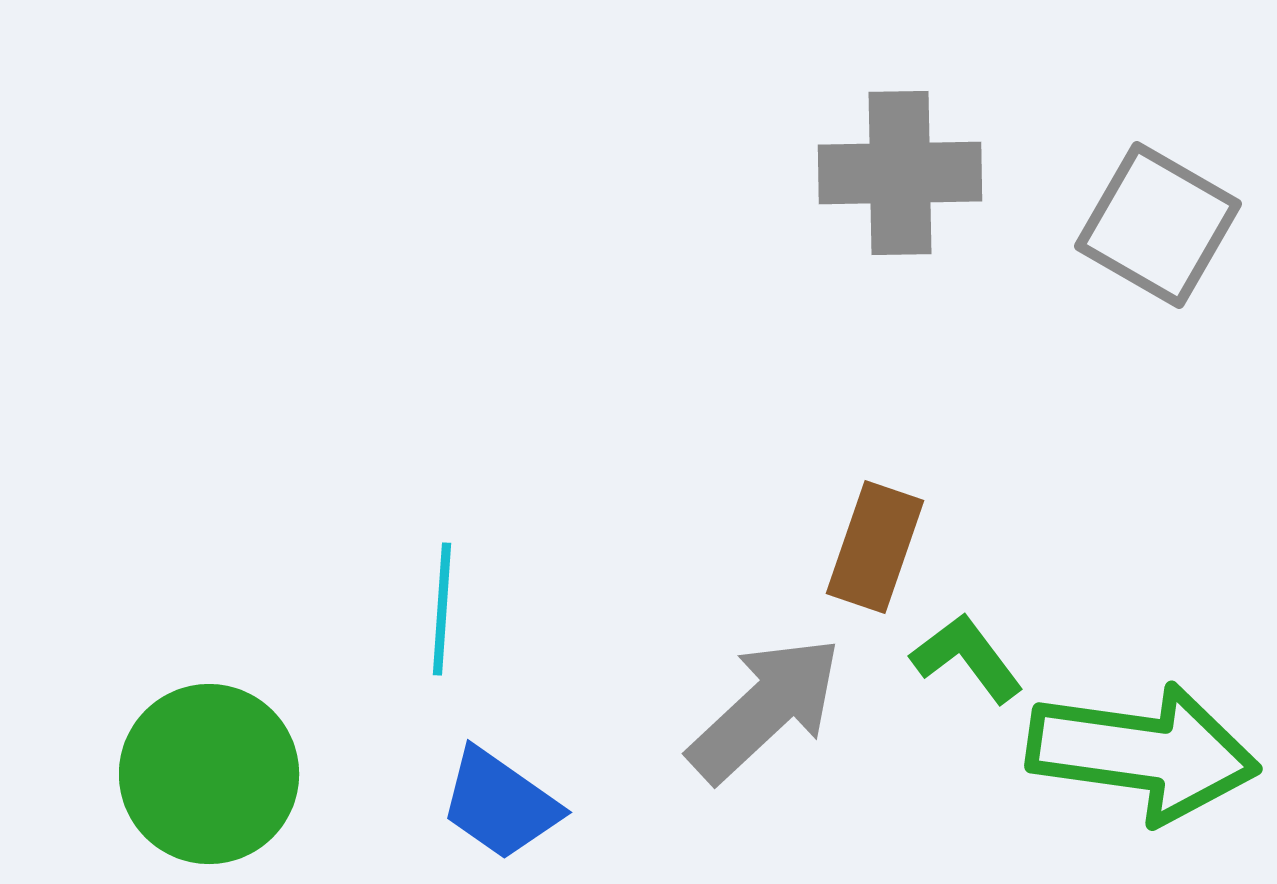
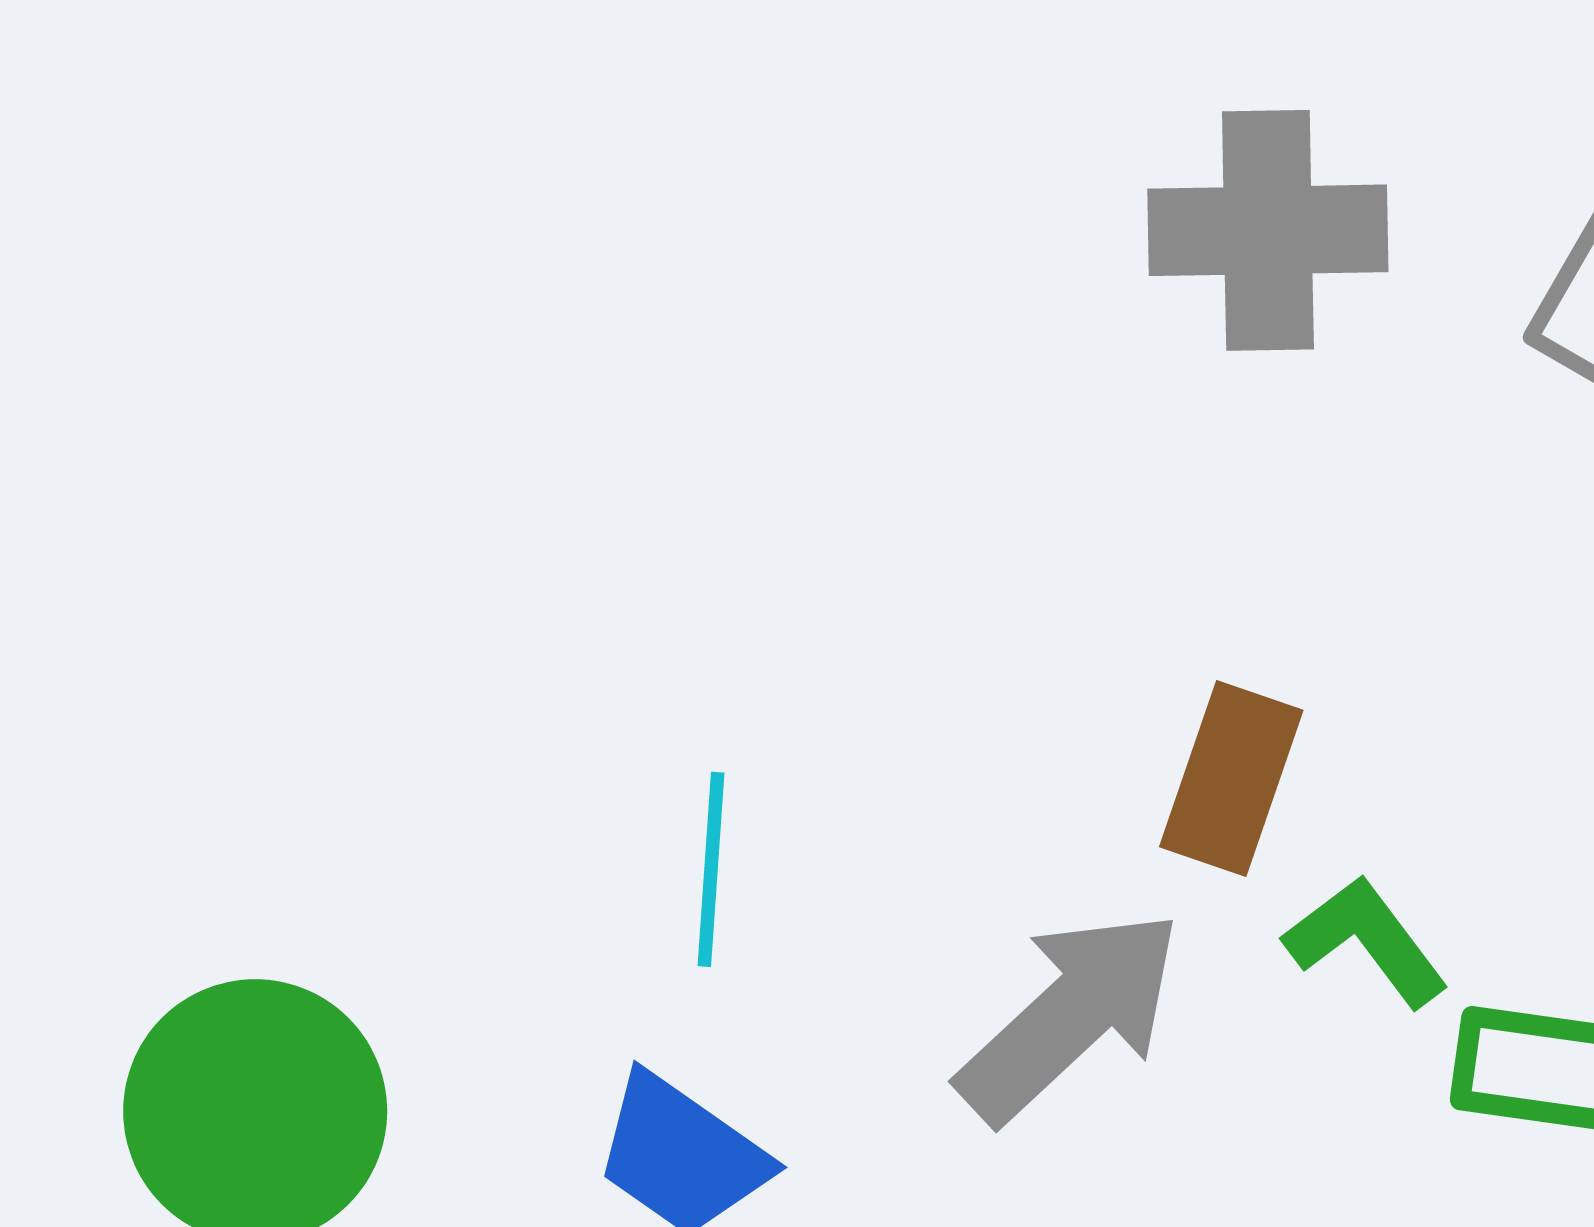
cyan line: (442, 609) -> (711, 869), moved

